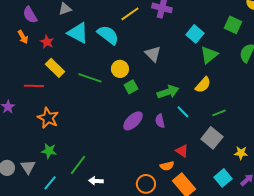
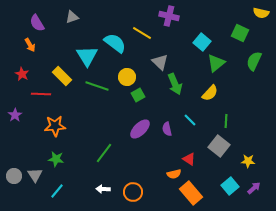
yellow line: (130, 14) -> (142, 33), moved, turned 66
cyan triangle: (78, 33) -> (87, 56), moved, turned 30
red star: (47, 42) -> (22, 74), moved
green arrow: (168, 92) -> (175, 84), moved, turned 85
green line: (219, 113) -> (226, 121), turned -64
orange star: (48, 118) -> (55, 126), turned -30
green line: (78, 165) -> (104, 153), moved
orange circle: (146, 184) -> (133, 192), moved

